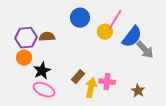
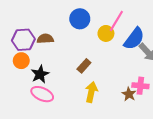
brown rectangle: (78, 77) -> (84, 66), moved
pink cross: (107, 82) -> (140, 86), moved
brown star: (138, 91) -> (129, 94), moved

